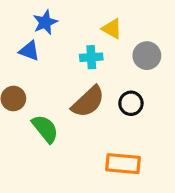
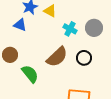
yellow triangle: (112, 29) -> (50, 11), moved
cyan cross: (91, 57) -> (70, 29), moved, turned 32

